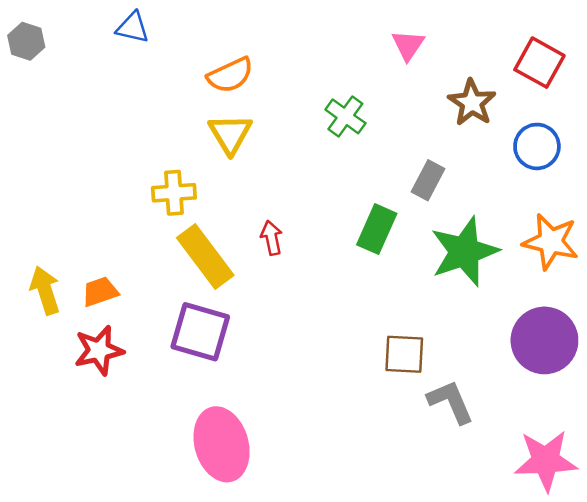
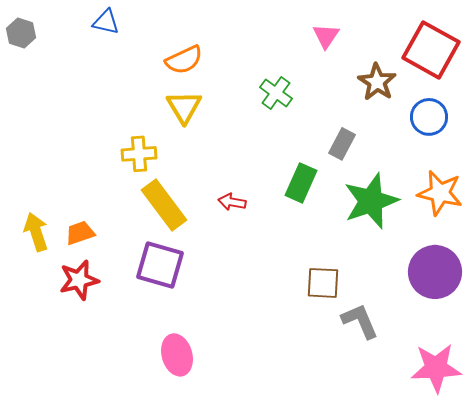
red square: (539, 63) -> (431, 50), size x1.4
red arrow: (272, 238) -> (232, 202), moved, turned -68
pink ellipse: (222, 444) -> (177, 355), size x0.7

